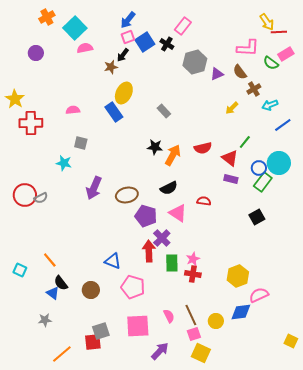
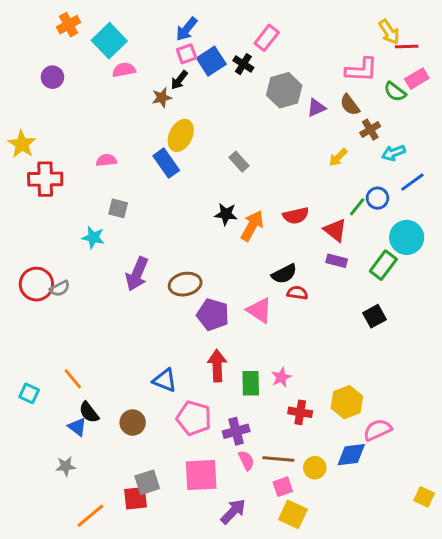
blue circle: (259, 168) -> (377, 198), moved
black semicircle: (169, 188) -> (284, 274), moved
purple cross: (162, 238) -> (236, 431), moved, turned 30
red cross: (193, 274) -> (300, 412), moved
brown line: (191, 315) -> (278, 459), turned -60

